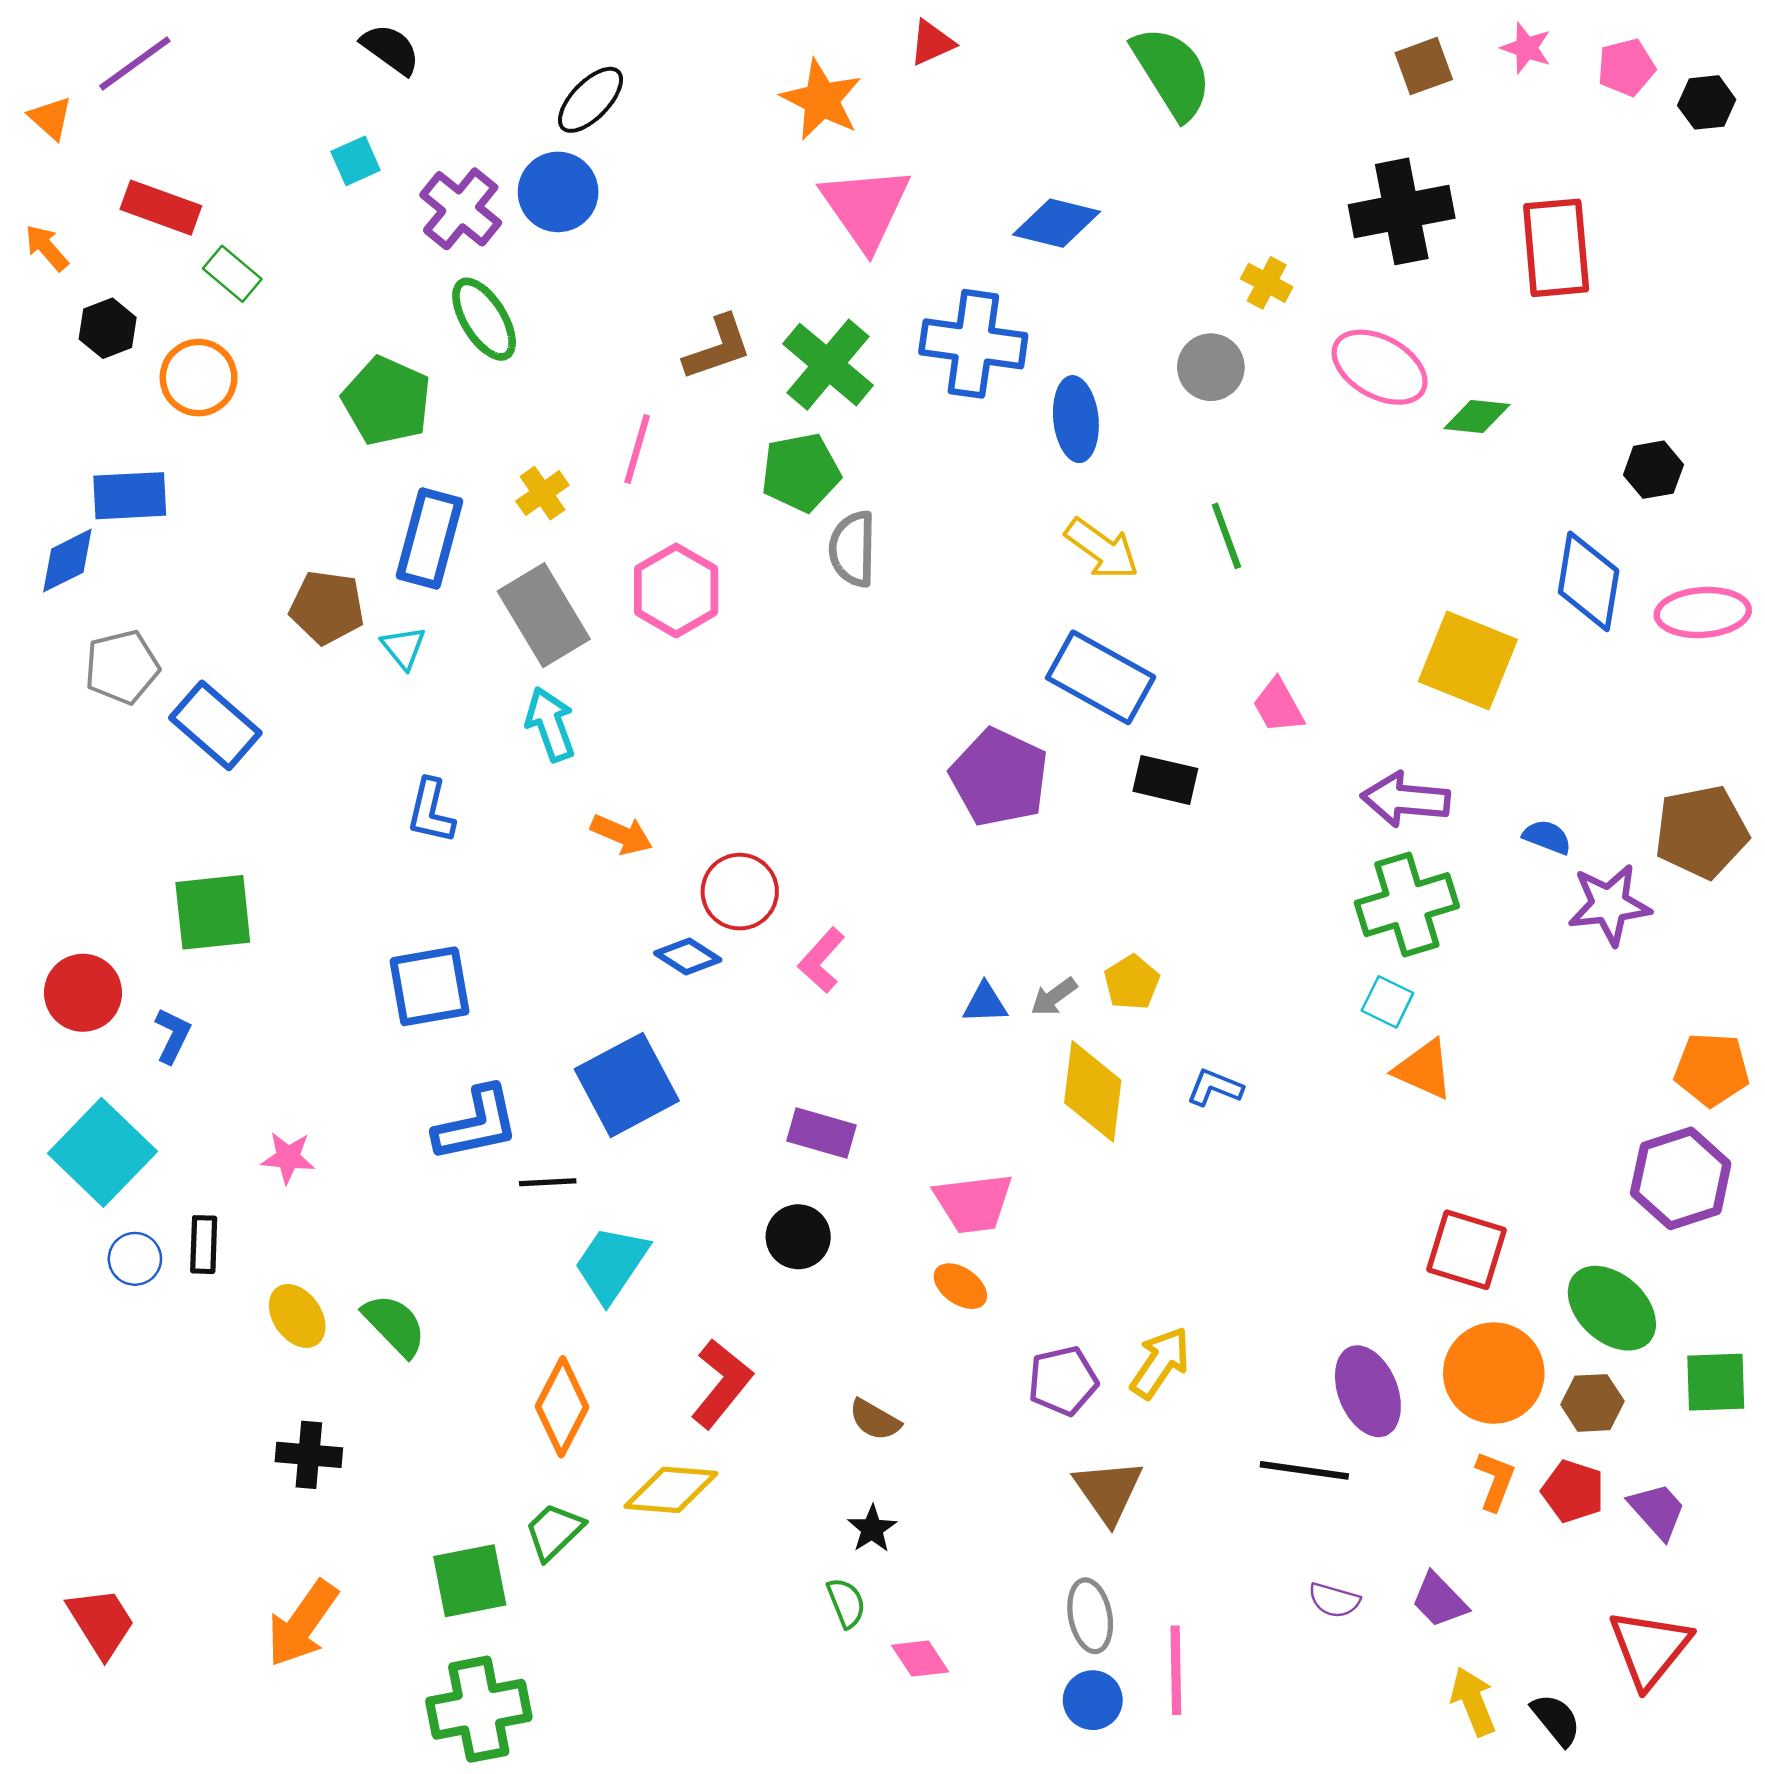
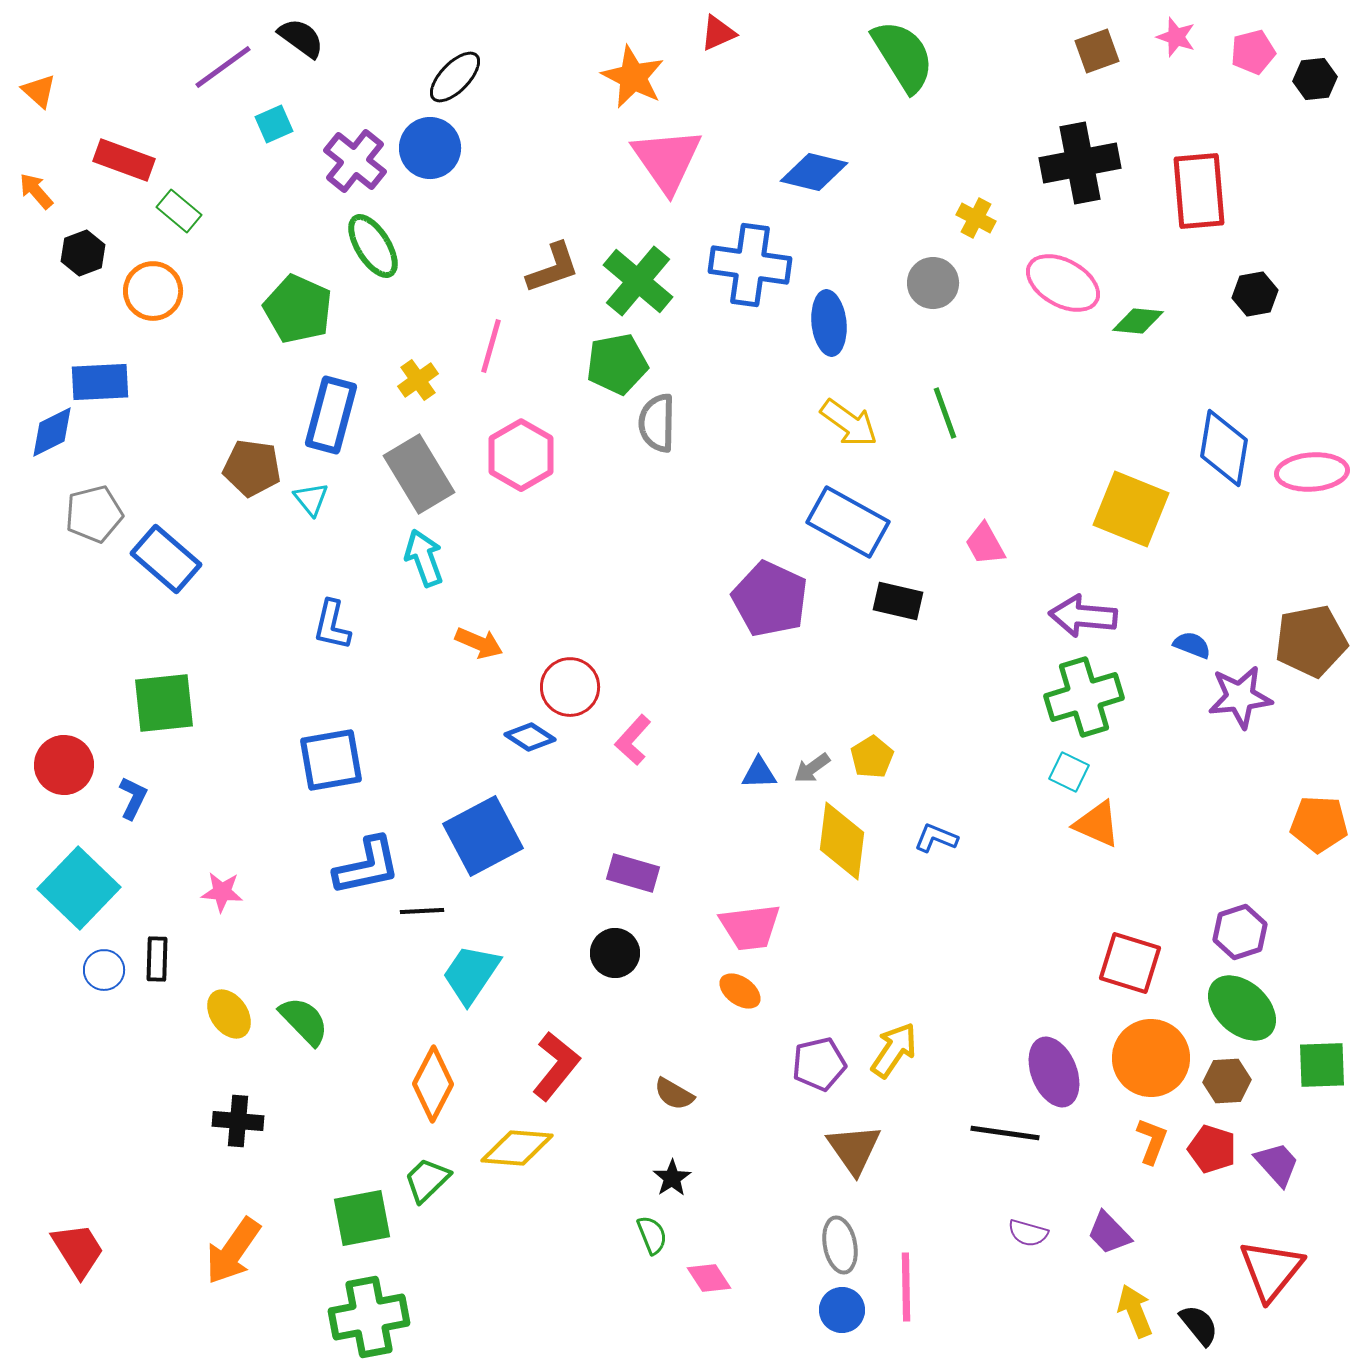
purple line: (135, 63) -> (223, 67), moved
black hexagon: (1653, 470) -> (1255, 294), moved
purple hexagon: (1681, 1178) -> (1240, 932), moved, size x0.7

